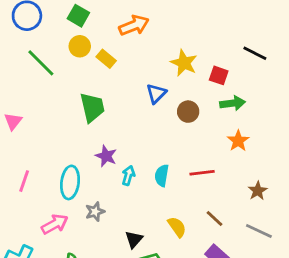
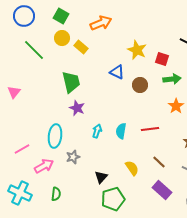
blue triangle: (156, 94) -> (117, 72), turned -49
purple star: (106, 156) -> (77, 108), moved
pink line: (24, 181) -> (22, 149), moved, turned 42

